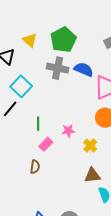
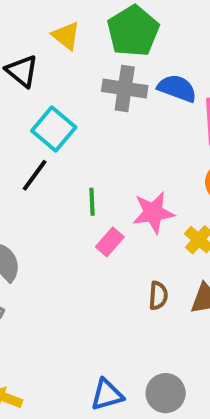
pink star: (68, 131) -> (153, 212), size x1.5
brown semicircle: (35, 167) -> (158, 296), moved

